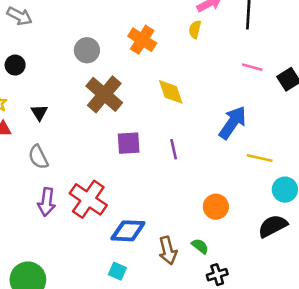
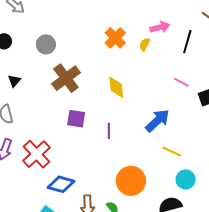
orange cross: (142, 40) -> (115, 38), moved
gray circle: (87, 50) -> (46, 44), moved
orange circle: (216, 207) -> (131, 181), size x1.5

